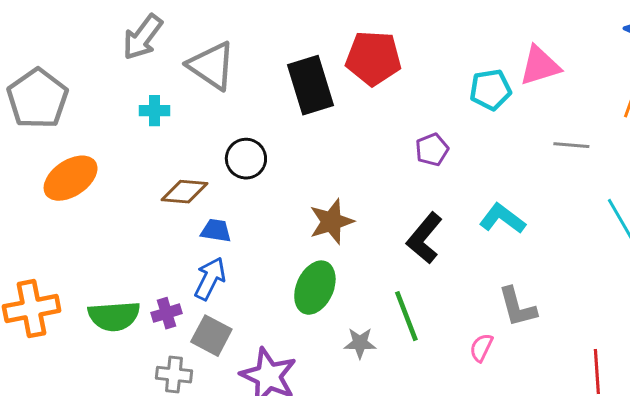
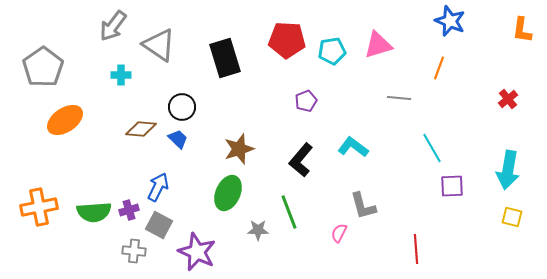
red pentagon: (373, 58) -> (287, 40), moved
cyan pentagon: (490, 90) -> (332, 51), moved
blue trapezoid: (216, 231) -> (178, 139), moved, turned 35

